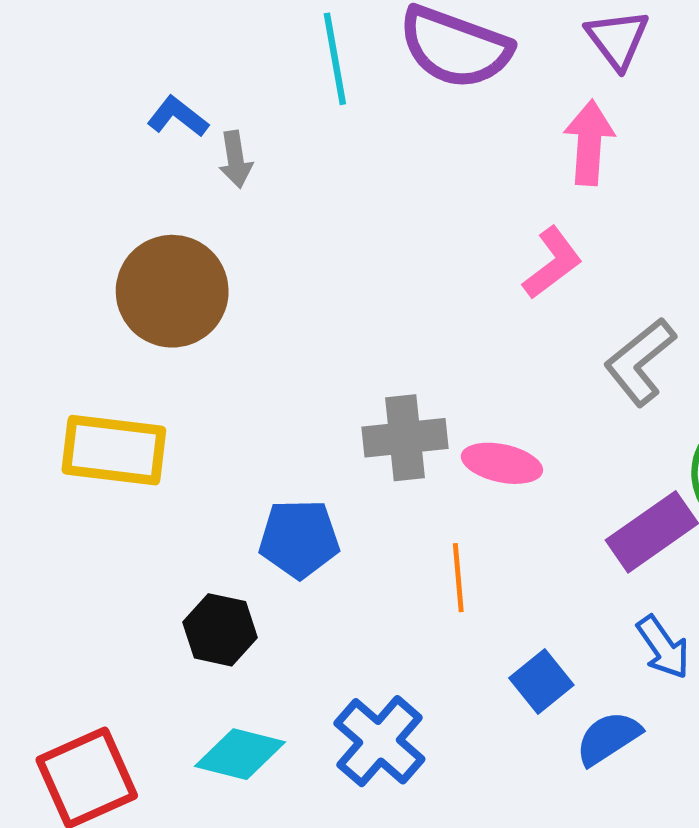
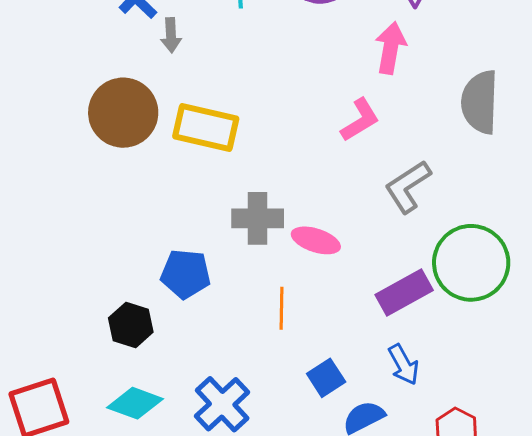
yellow rectangle: (114, 450) -> (206, 128), moved

